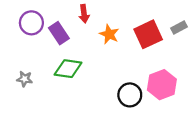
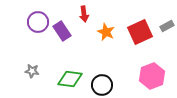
green diamond: (68, 69) -> (70, 79), moved
black circle: (130, 95) -> (102, 85), moved

